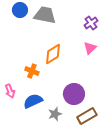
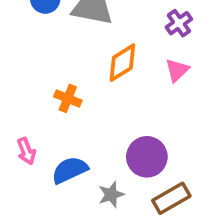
orange diamond: (53, 54) -> (122, 63), moved
orange cross: (32, 71) -> (68, 98), moved

